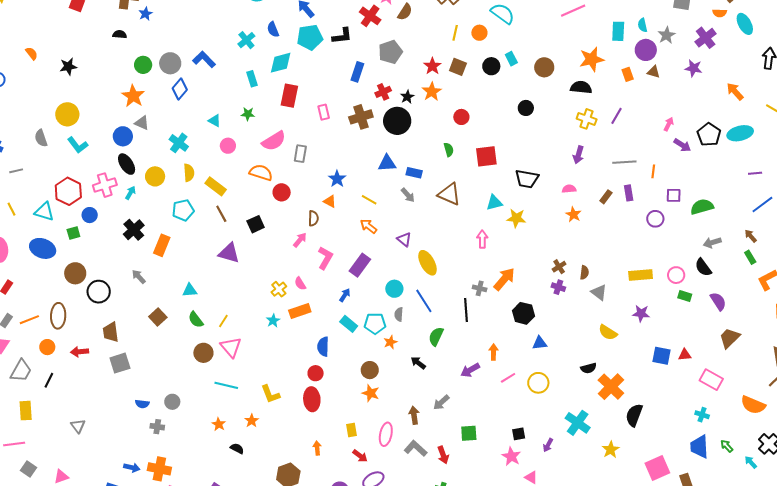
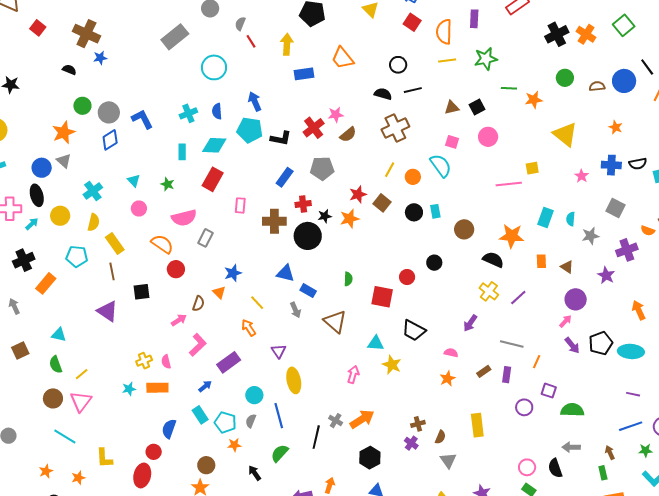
purple circle: (646, 50) -> (576, 299), moved
red circle: (461, 117) -> (407, 277), moved
yellow rectangle: (641, 275) -> (477, 425), moved, turned 70

